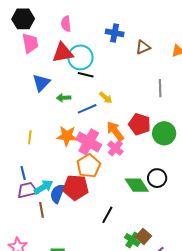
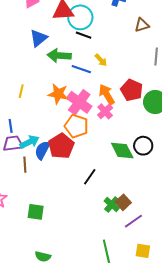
brown triangle: (143, 47) -> (142, 25), moved
green arrow: (64, 98) -> (59, 56), size x1.6
blue line: (87, 109) -> (81, 69), turned 36
orange pentagon: (89, 166) -> (76, 126), turned -30
red pentagon: (76, 187) -> (61, 146), turned 30

